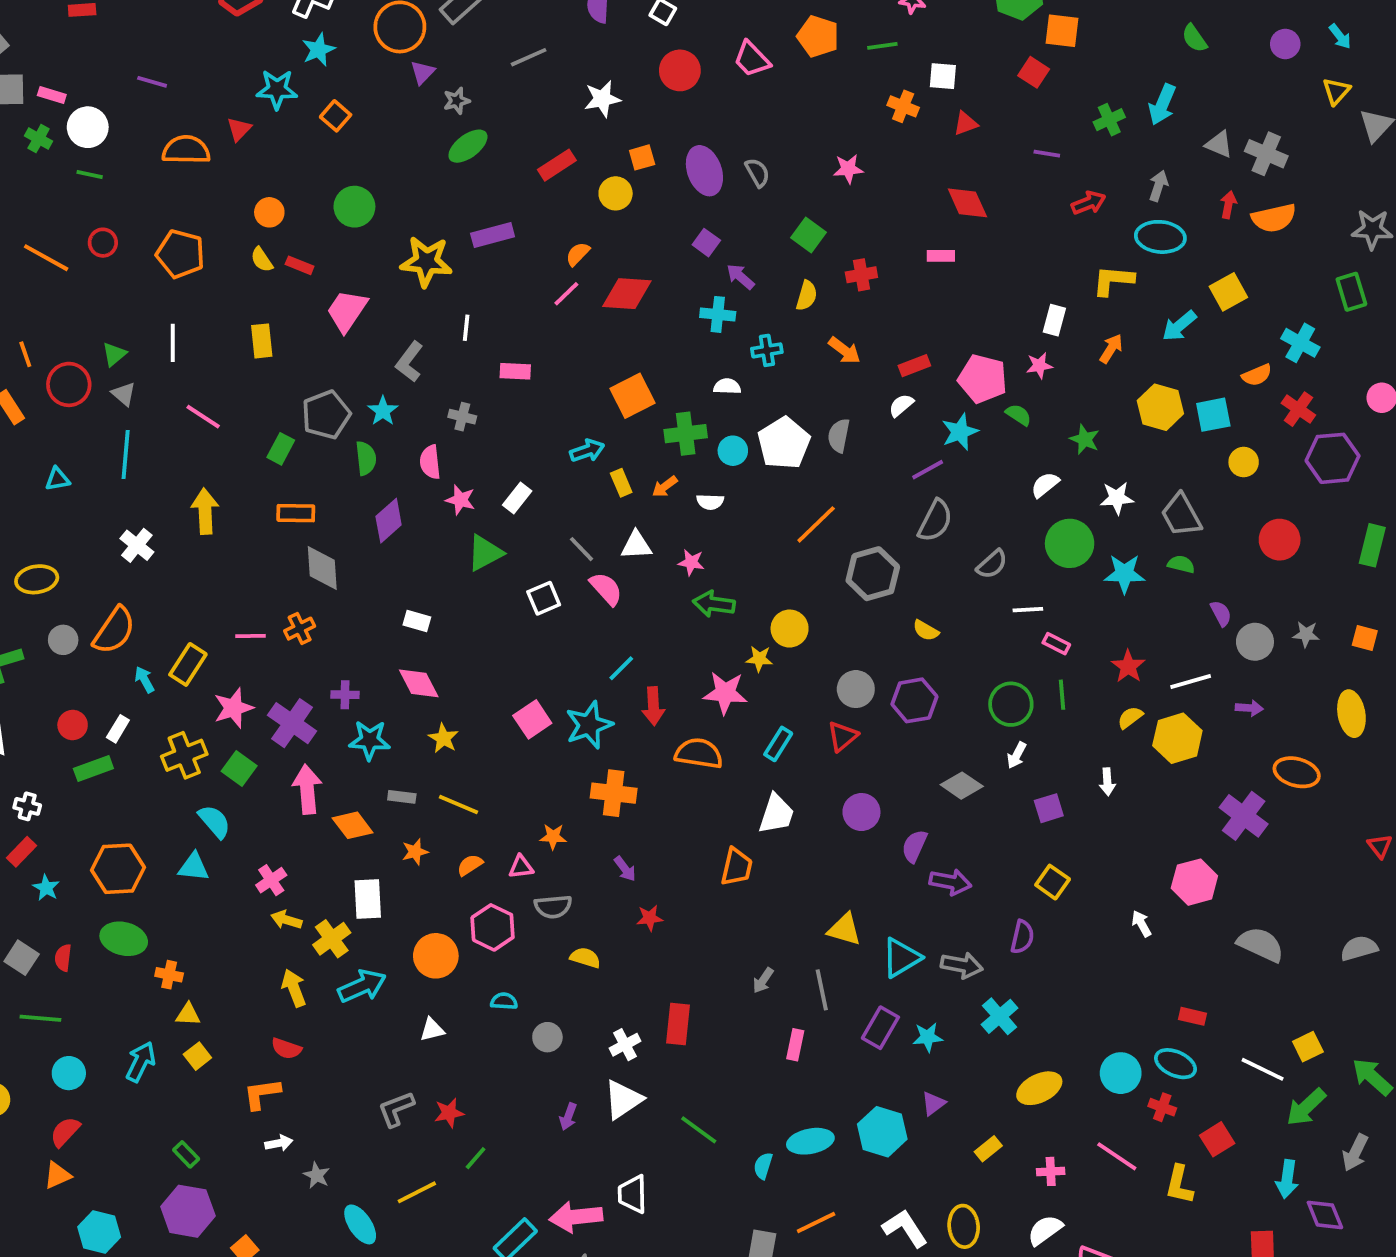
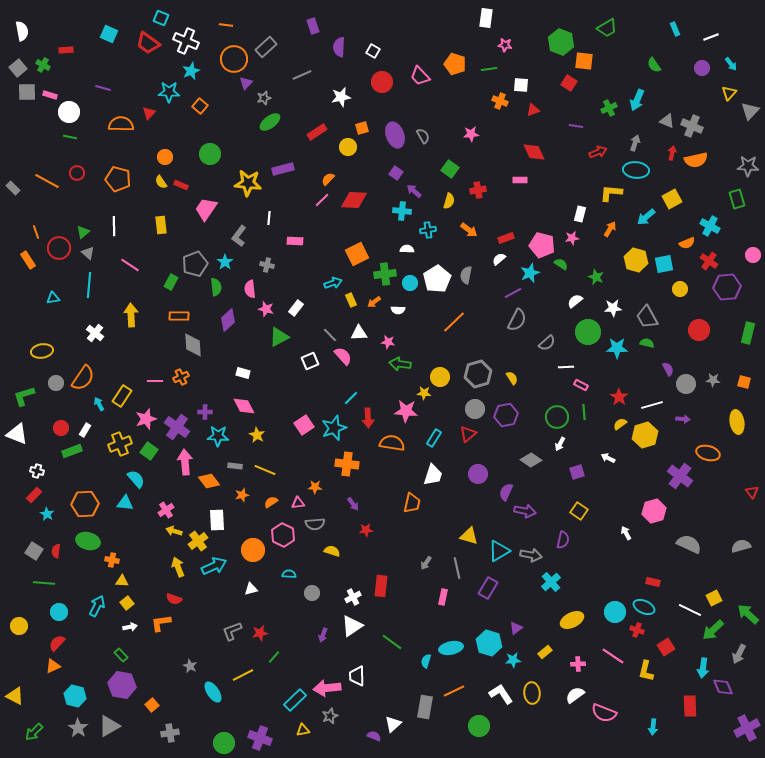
green cross: (39, 139) -> (43, 65), moved
gray hexagon: (873, 574) -> (478, 374), moved
yellow semicircle: (926, 630) -> (512, 378), turned -152
white arrow: (1107, 782) -> (608, 458), turned 120
cyan star: (928, 1037) -> (513, 660), moved
white arrow: (279, 1143) -> (130, 627), moved

